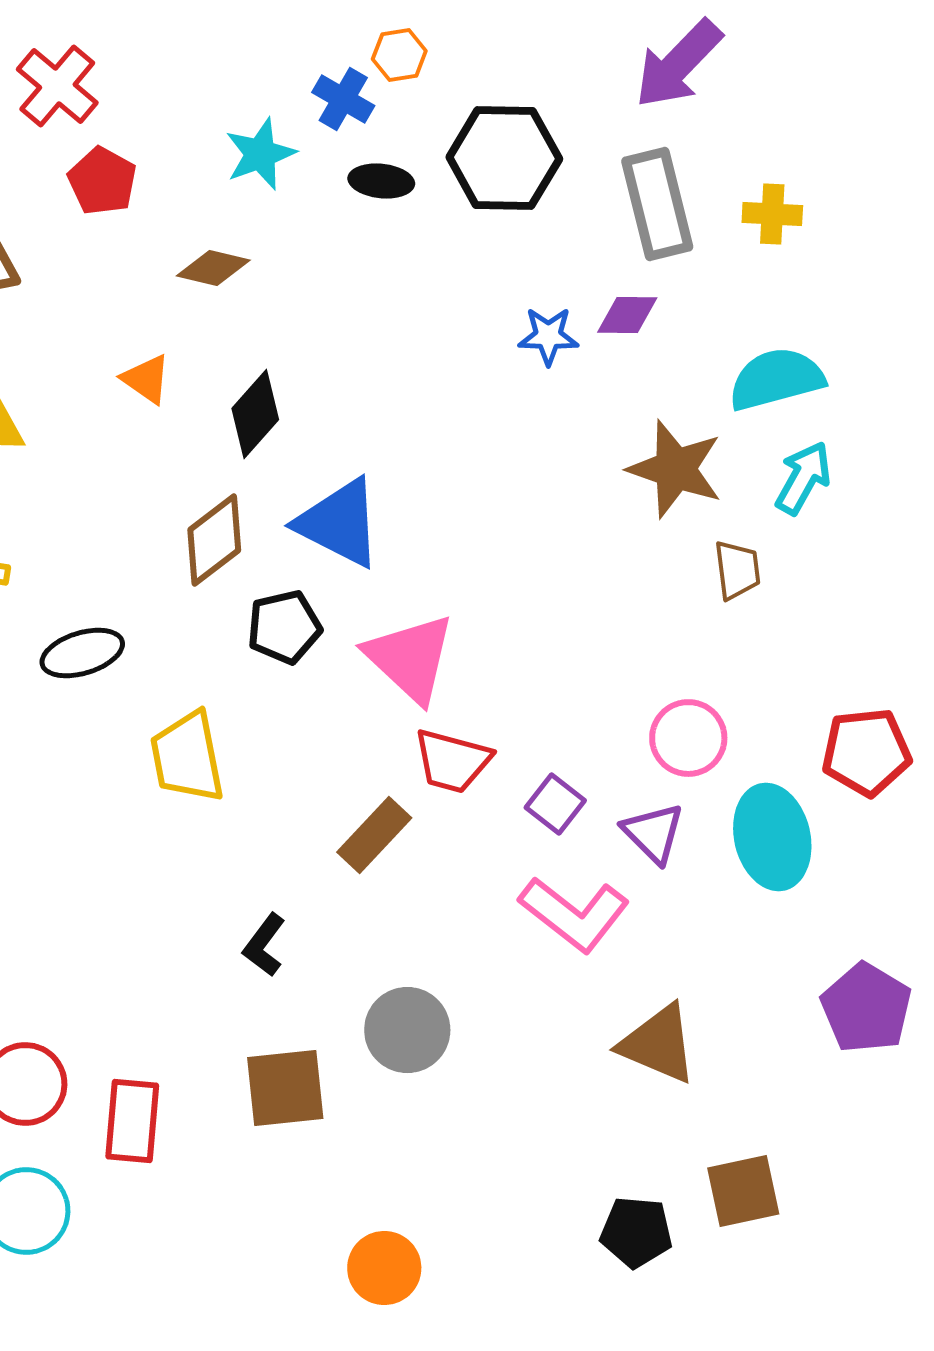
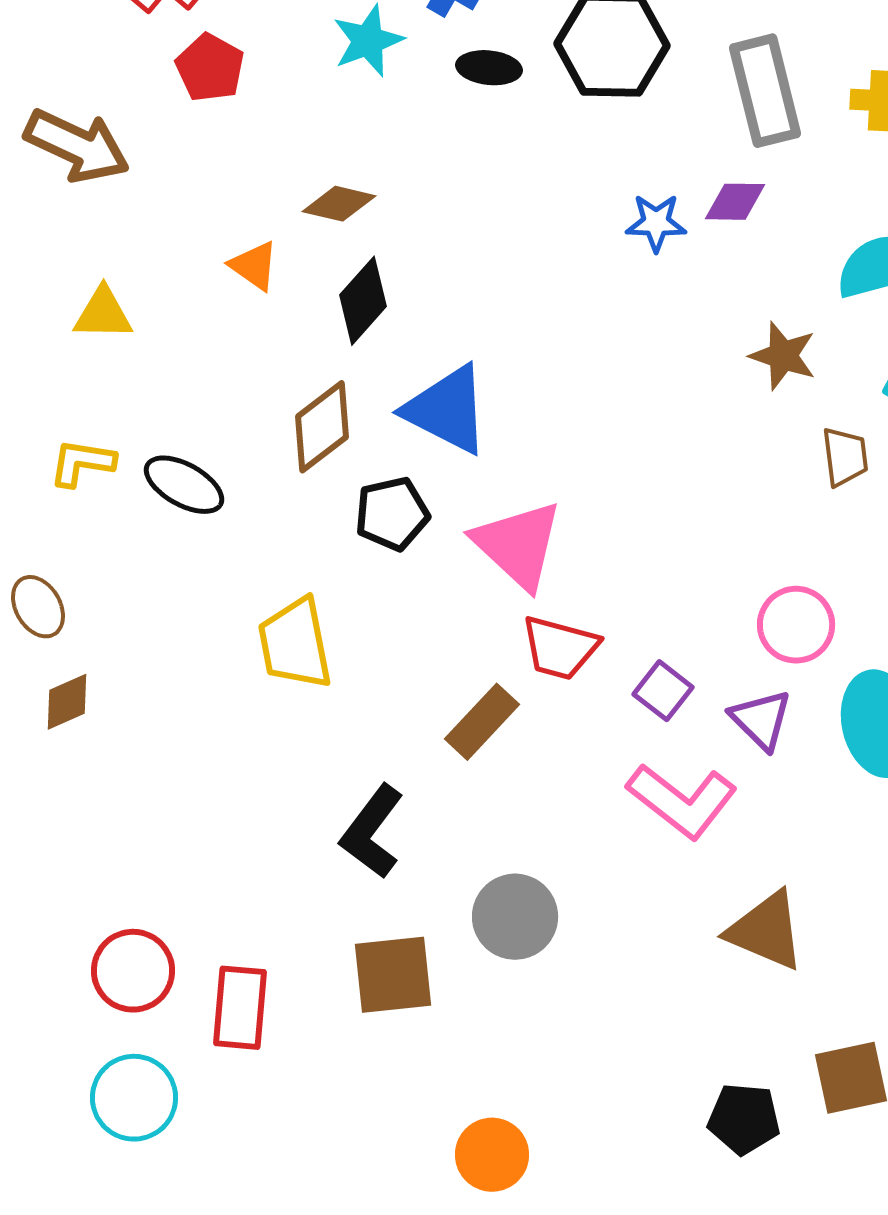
brown diamond: (213, 268) -> (339, 204), moved
brown star: (675, 469) -> (783, 356), size x0.7
black ellipse: (82, 653) -> (184, 485), moved, turned 46
black L-shape: (264, 945) -> (372, 832), size x1.5

